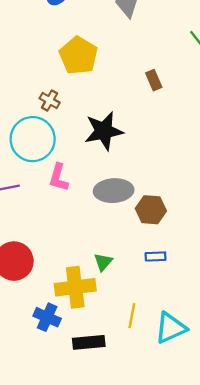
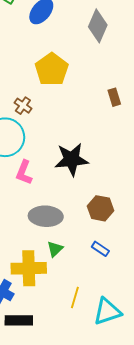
black star: (104, 131) -> (71, 159), moved
gray ellipse: (114, 191) -> (46, 216), moved
blue rectangle: (156, 256) -> (100, 249), turned 30
black rectangle: (89, 342) -> (19, 320), moved

